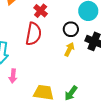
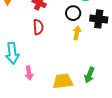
red semicircle: (33, 34) -> (38, 27), size x0.7

